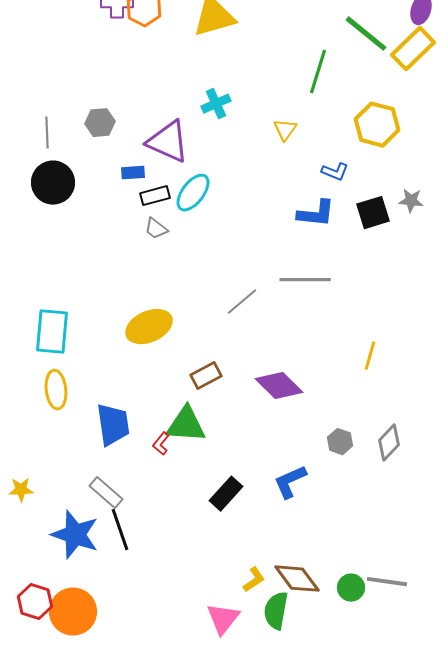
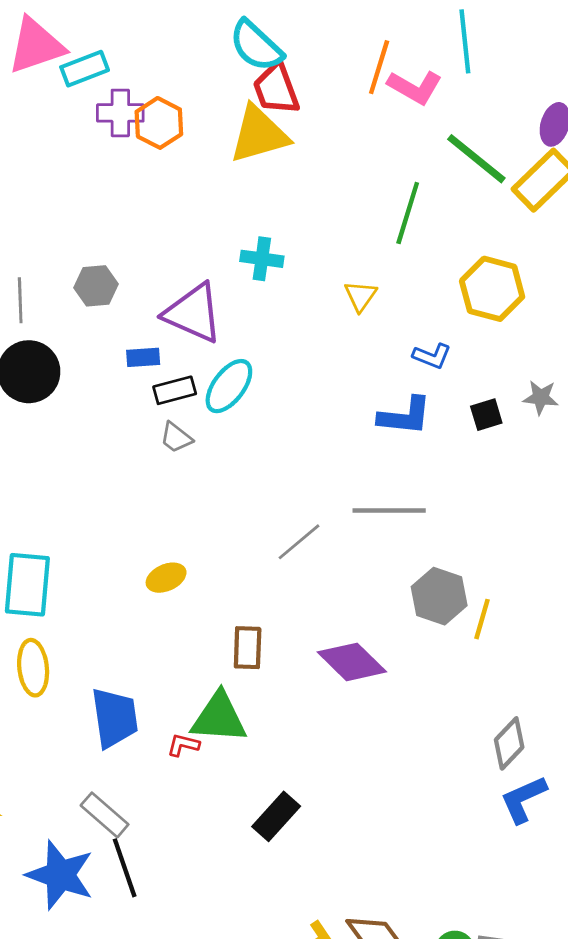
cyan cross: (216, 104) -> (262, 259), turned 32
black square: (373, 213) -> (486, 415), size x0.7
yellow ellipse: (149, 327) -> (166, 578), size x0.6
brown rectangle: (206, 376) -> (248, 648), turned -60
gray hexagon: (340, 442) -> (439, 596), moved, size x1.5
red L-shape: (161, 444) -> (183, 745), turned 65
blue L-shape: (290, 482) -> (523, 799), moved

